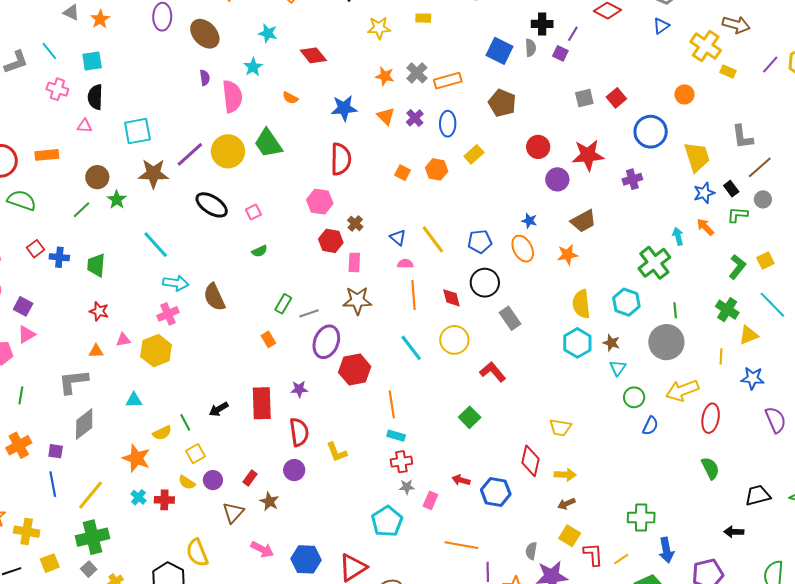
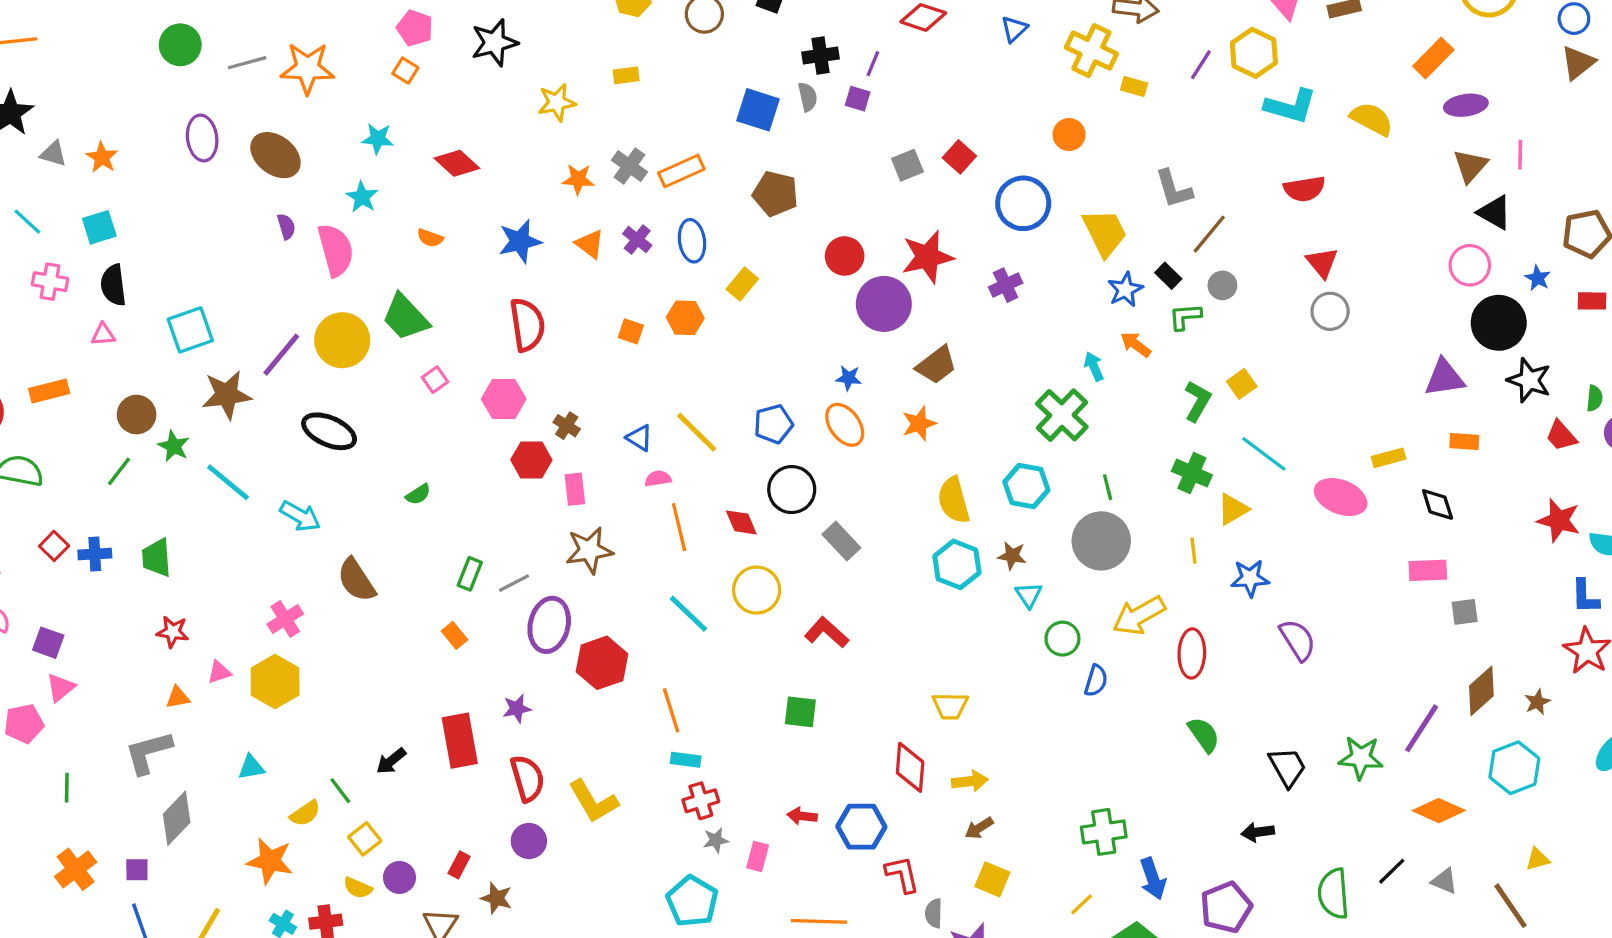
purple circle: (557, 179) -> (884, 304), size x1.4
pink square: (253, 212) -> (435, 380), moved
cyan line: (156, 245) -> (228, 482), moved
cyan arrow: (176, 283) -> (300, 516), moved, turned 30
green square: (470, 417) -> (800, 712), turned -30
yellow L-shape: (337, 452) -> (593, 801), size x1.4
black trapezoid: (758, 495) -> (1287, 767), turned 84
red L-shape: (593, 554) -> (902, 874), moved

